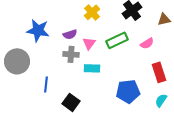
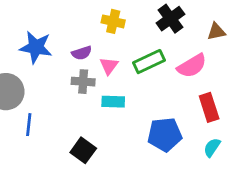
yellow cross: (92, 12) -> (113, 21), turned -35
pink semicircle: (147, 43) -> (192, 66), size x1.5
blue line: (46, 84) -> (29, 125), moved

